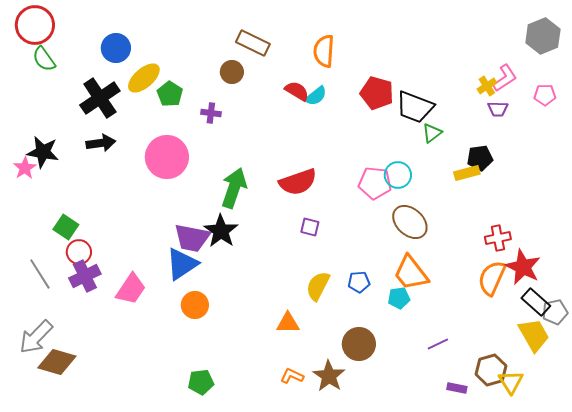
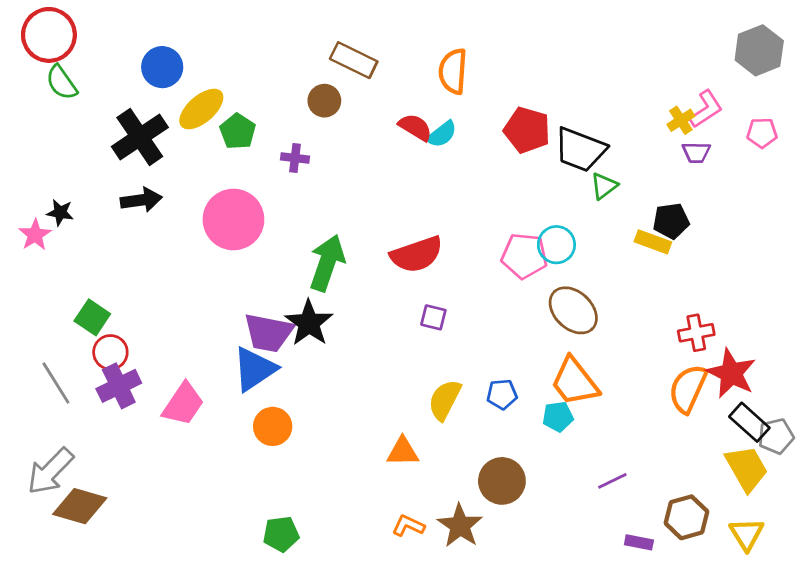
black star: (43, 152) -> (60, 213), size x0.6
yellow rectangle: (467, 173) -> (653, 242), turned 35
yellow triangle: (511, 382) -> (747, 534), moved

